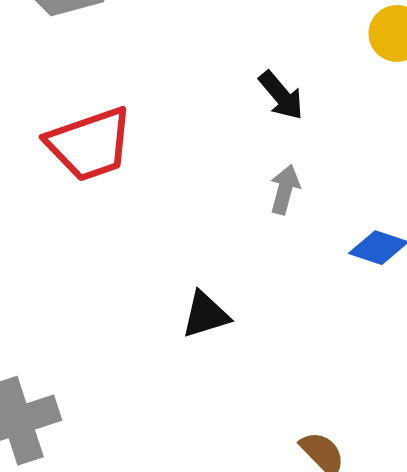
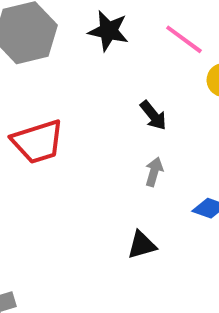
black triangle: (205, 315) -> (142, 245), moved

